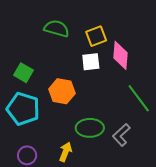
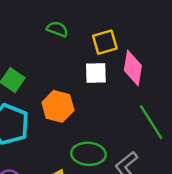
green semicircle: (57, 29) -> (57, 29), size x0.7

